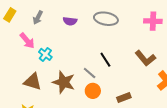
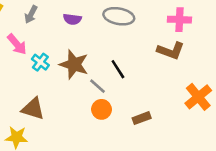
brown L-shape: (145, 58) -> (171, 51), moved, turned -30
brown triangle: (33, 82) -> (33, 109), moved
brown star: (64, 82) -> (74, 64), moved

